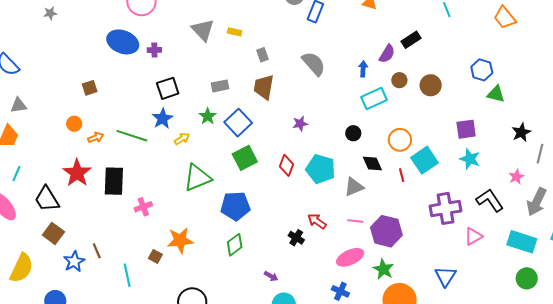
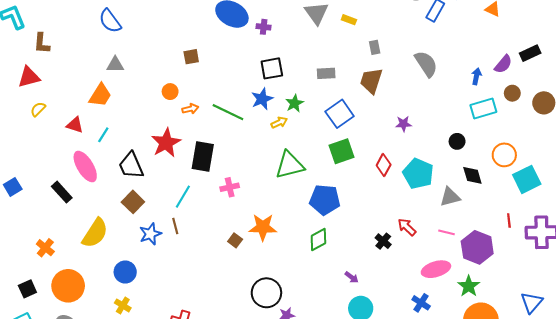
green star: (208, 116) -> (294, 103), moved
red line: (402, 175) -> (509, 221), moved
cyan line: (127, 275) -> (183, 197), moved, turned 35

